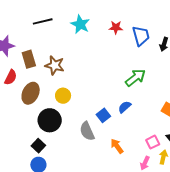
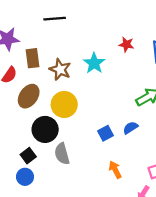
cyan star: (80, 24) -> (94, 63), moved
red star: (116, 27) -> (126, 44), moved
yellow circle: (63, 96) -> (64, 104), size x1.5
gray semicircle: (87, 131) -> (62, 154), moved

